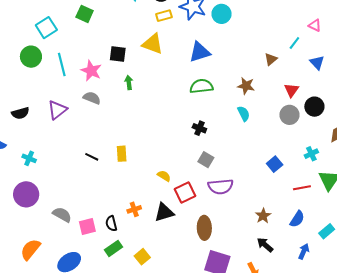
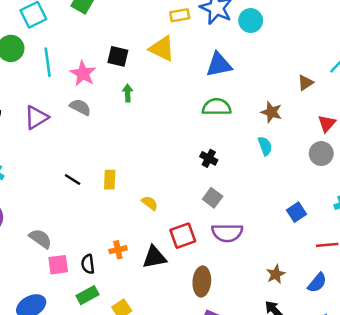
yellow semicircle: (164, 176) -> (150, 203), moved
gray semicircle: (62, 215) -> (40, 239), moved

